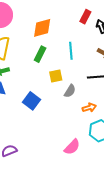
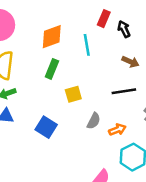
cyan line: (71, 51) -> (87, 45), moved
gray semicircle: (70, 91) -> (94, 121), moved

